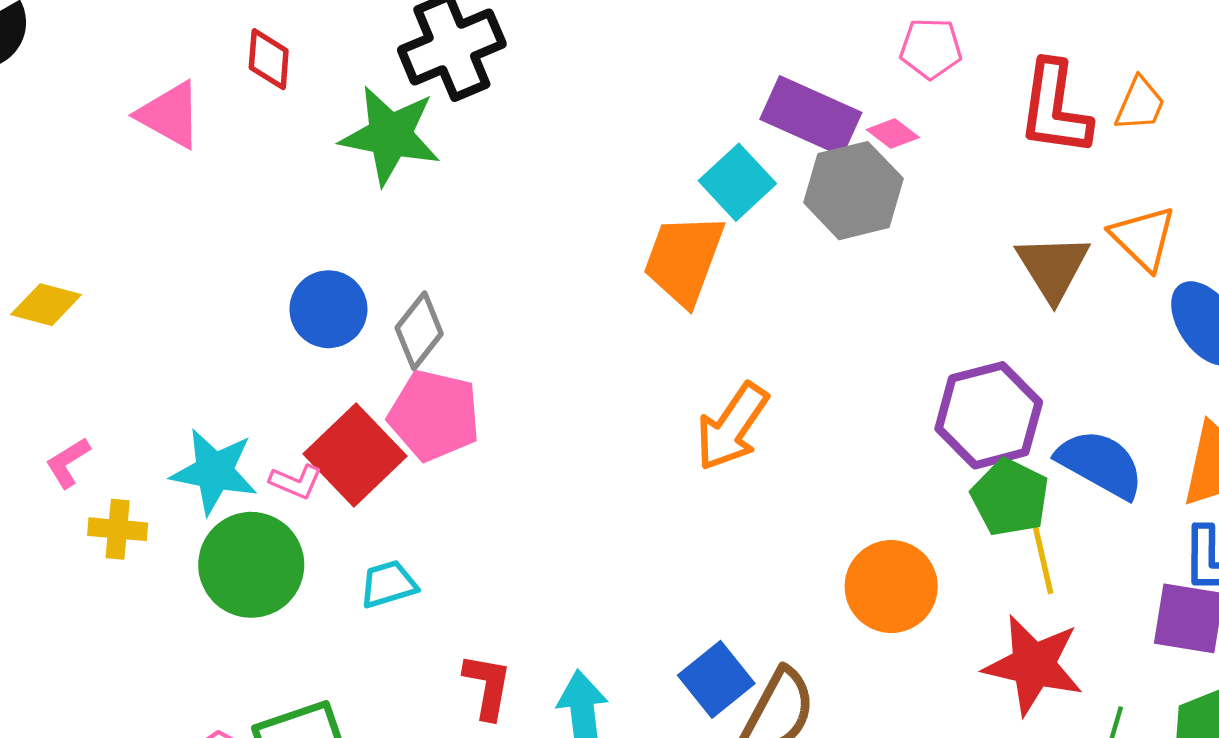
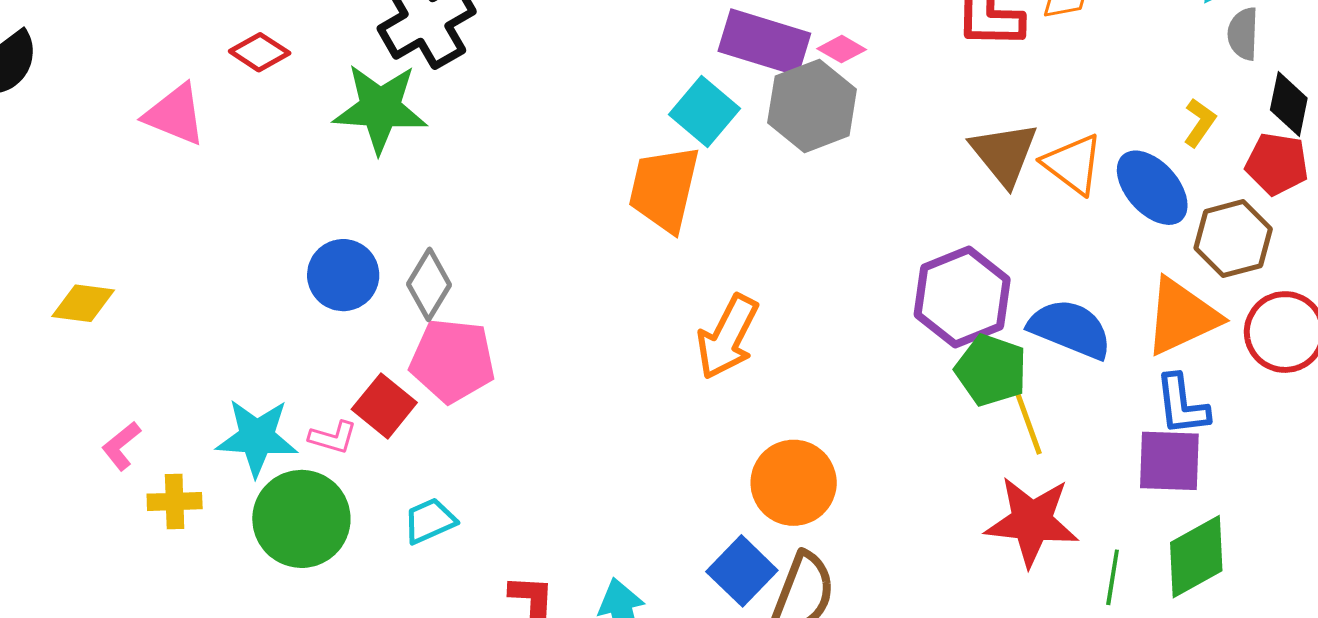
red diamond: (269, 59) -> (260, 52), turned -54
orange triangle: (1143, 238) -> (1073, 164), moved
red square: (355, 455) -> (384, 406), size x0.7
orange circle: (891, 587) -> (794, 483), moved

